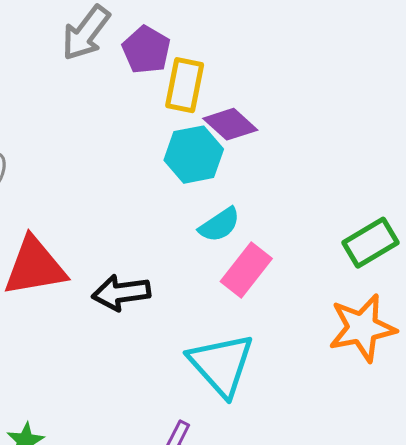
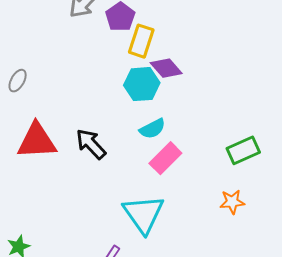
black arrow: (121, 293) -> (91, 144), moved, turned 48
orange star: (362, 328) -> (232, 202), size x0.6

